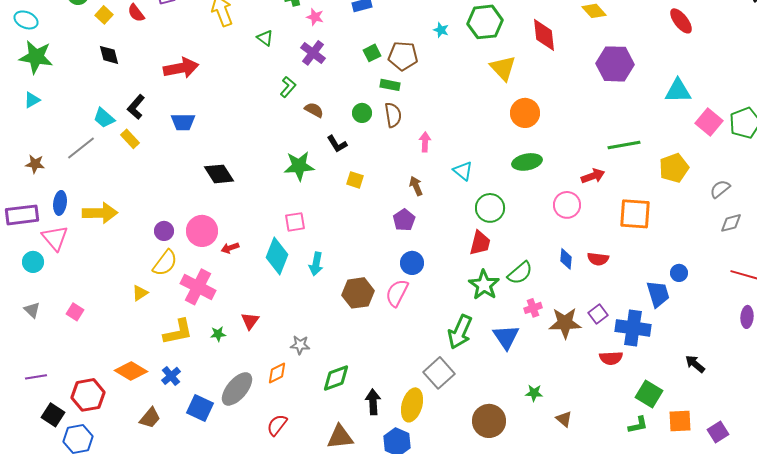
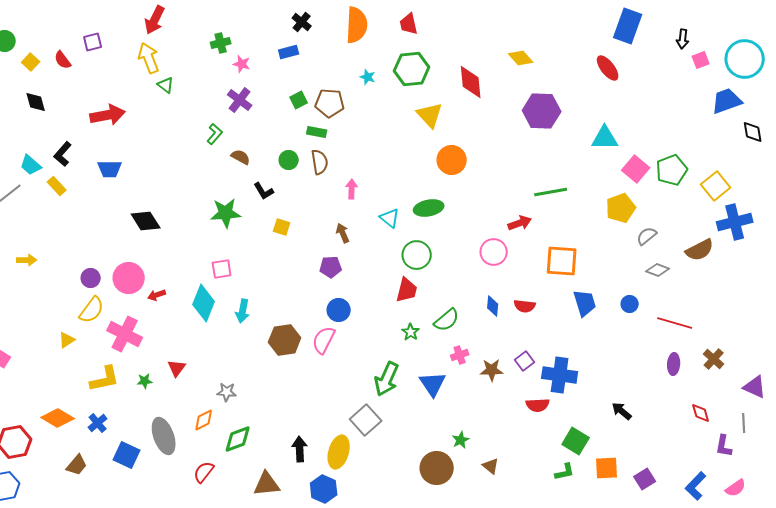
green triangle: (265, 38) -> (166, 85), moved
green ellipse: (527, 162) -> (429, 208), moved
yellow pentagon: (674, 168) -> (621, 208), moved
yellow arrow: (100, 213) -> (27, 260), size x0.6
purple pentagon: (404, 220) -> (331, 267), turned 30
gray diamond: (731, 223) -> (658, 270), turned 35
blue circle: (679, 273) -> (630, 304), moved
green star: (484, 285) -> (411, 332), size x0.6
blue trapezoid: (658, 294) -> (585, 303), moved
brown star: (565, 323) -> (492, 370), size x0.7
green diamond: (336, 378) -> (238, 439), moved
gray ellipse: (237, 389) -> (164, 436), turned -60
green star: (534, 393) -> (461, 440), turned -30
brown circle: (489, 421) -> (437, 468), moved

